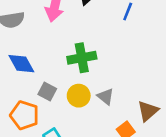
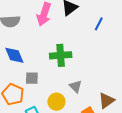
gray square: (47, 91) -> (32, 78), turned -32
yellow circle: (79, 96) -> (56, 102), moved

